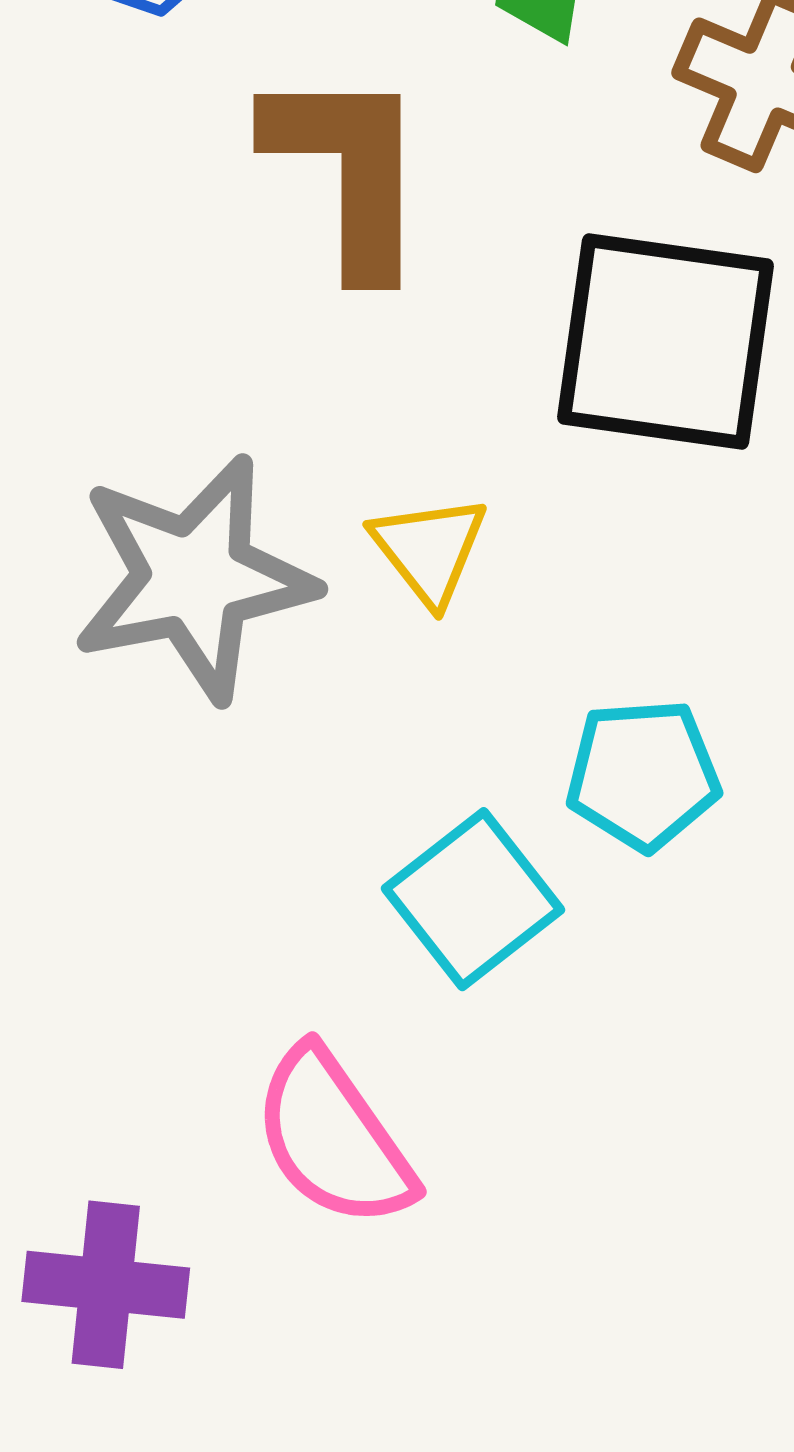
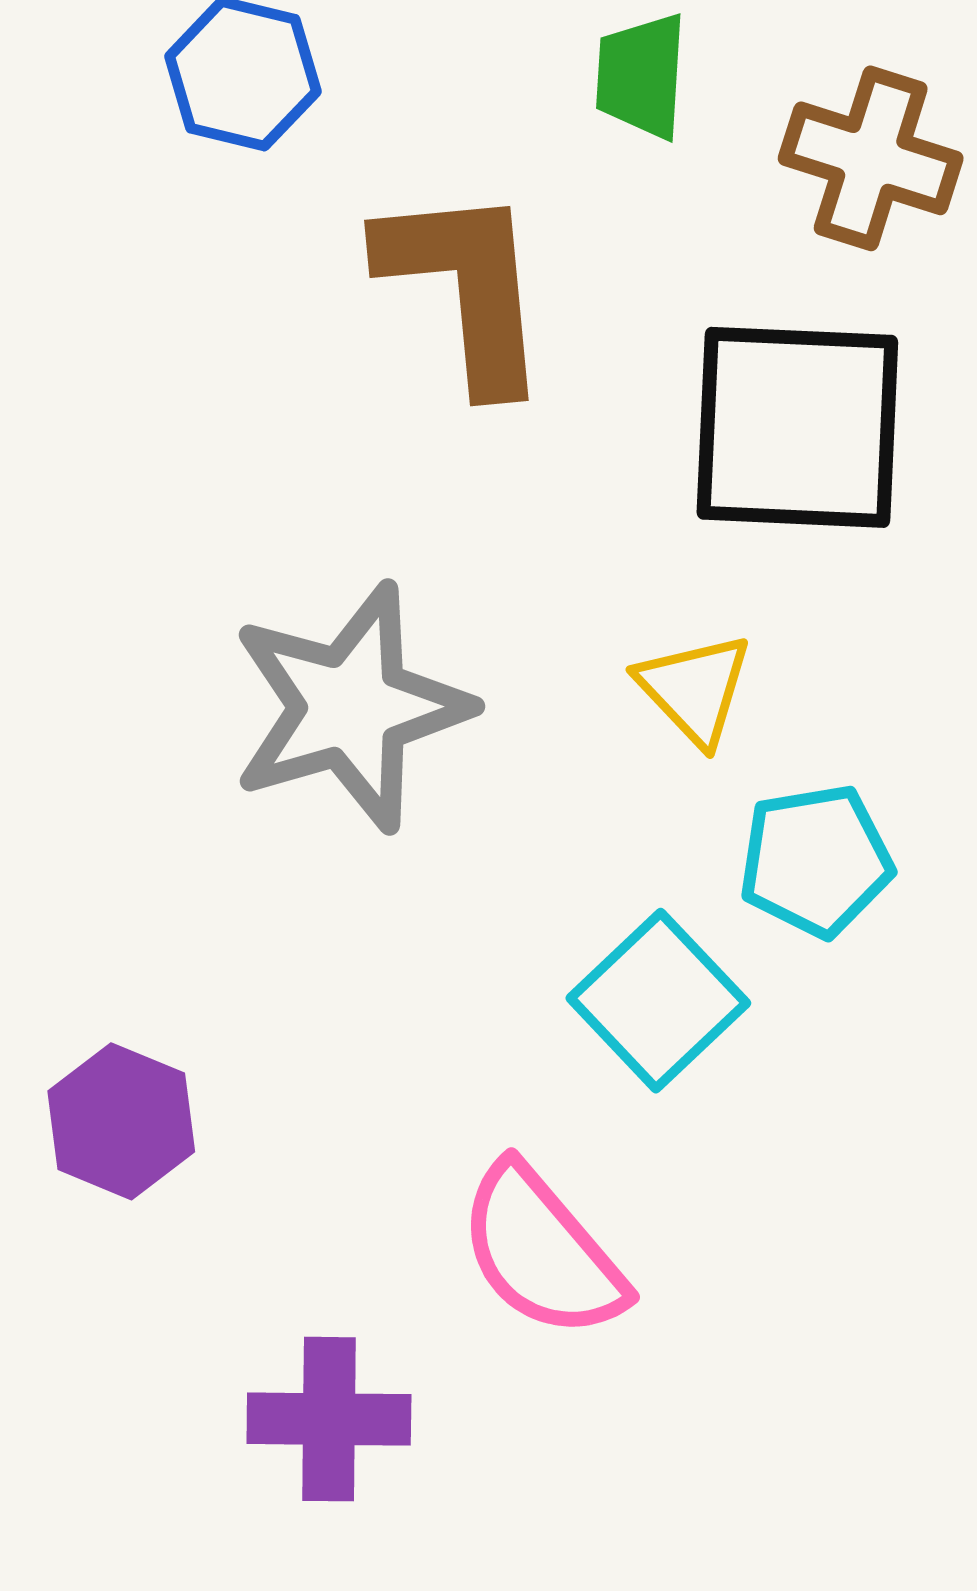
yellow triangle: (429, 550) -> (694, 689), moved

